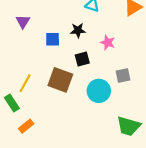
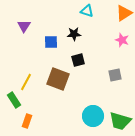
pink star: (108, 42) -> (122, 40), moved
cyan circle: (99, 91) -> (93, 116), moved
orange rectangle: (26, 126) -> (27, 121), turned -32

